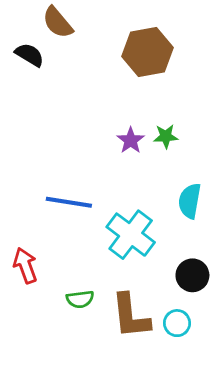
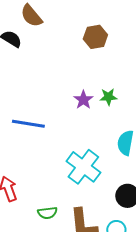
brown hexagon: (147, 52) -> (95, 37), size x0.7
blue line: (69, 202) -> (28, 124), moved

